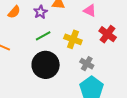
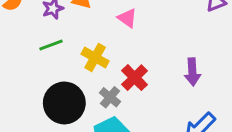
red cross: (108, 34) -> (135, 78), moved
black circle: (46, 65) -> (64, 103), moved

